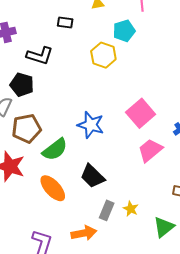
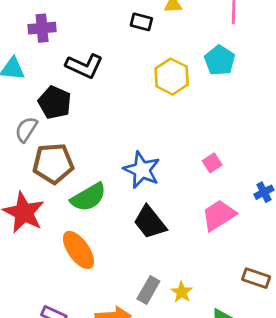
black rectangle: (65, 23) -> (141, 22), moved
cyan pentagon: (124, 31) -> (220, 60), moved, turned -30
pink square: (141, 113) -> (212, 163), size x0.5
black trapezoid: (92, 176) -> (150, 222), moved

